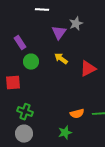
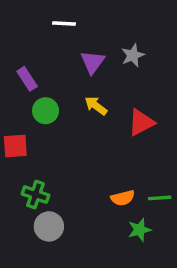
gray star: (76, 24) -> (133, 55), moved
green star: (65, 133) -> (139, 230), moved
gray circle: (24, 134) -> (49, 226), moved

